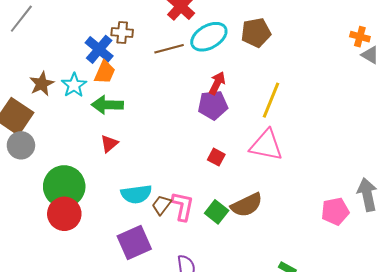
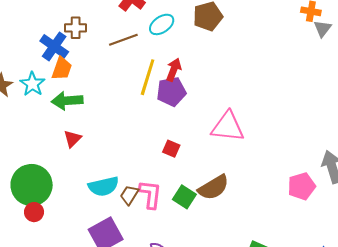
cyan ellipse: (209, 37) -> (162, 24), size x0.7
gray triangle: (370, 55) -> (323, 29), turned 42
yellow line: (271, 100) -> (148, 77), moved
red square: (216, 157) -> (171, 149), moved
red circle: (64, 214) -> (34, 212), size x0.6

